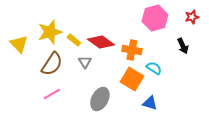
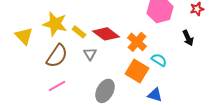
yellow star: (50, 32) -> (55, 24), turned 30
orange cross: (132, 50) -> (137, 42), turned 30

